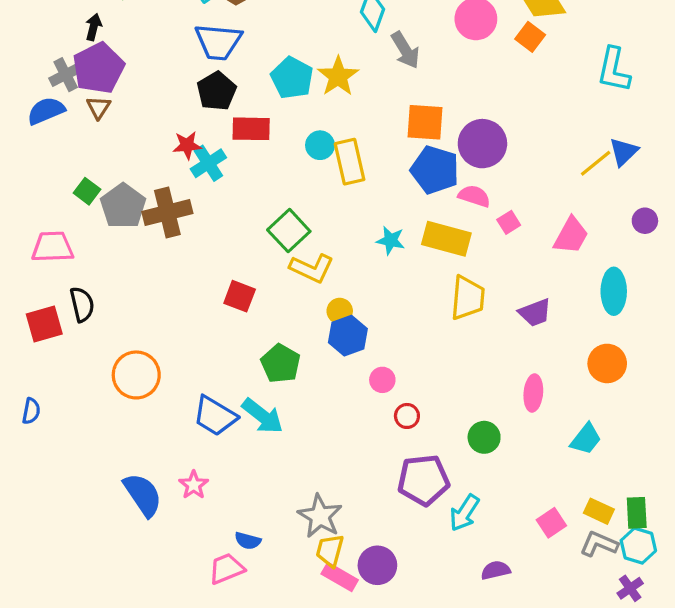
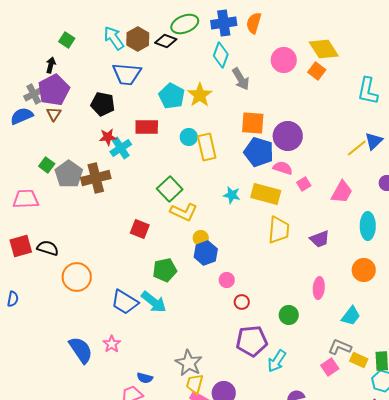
black pentagon: (217, 91) -> (103, 104), moved, turned -30
black semicircle: (82, 304) -> (48, 248), moved, turned -60
green pentagon: (281, 363) -> (165, 270), turned 30
gray L-shape: (599, 544) -> (340, 347), moved

